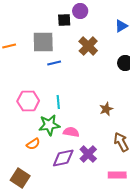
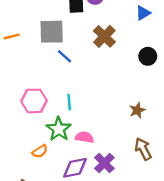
blue line: (54, 63) -> (65, 56), turned 56
brown star: (106, 109) -> (137, 110), moved
green star: (49, 125) -> (59, 129), turned -30

